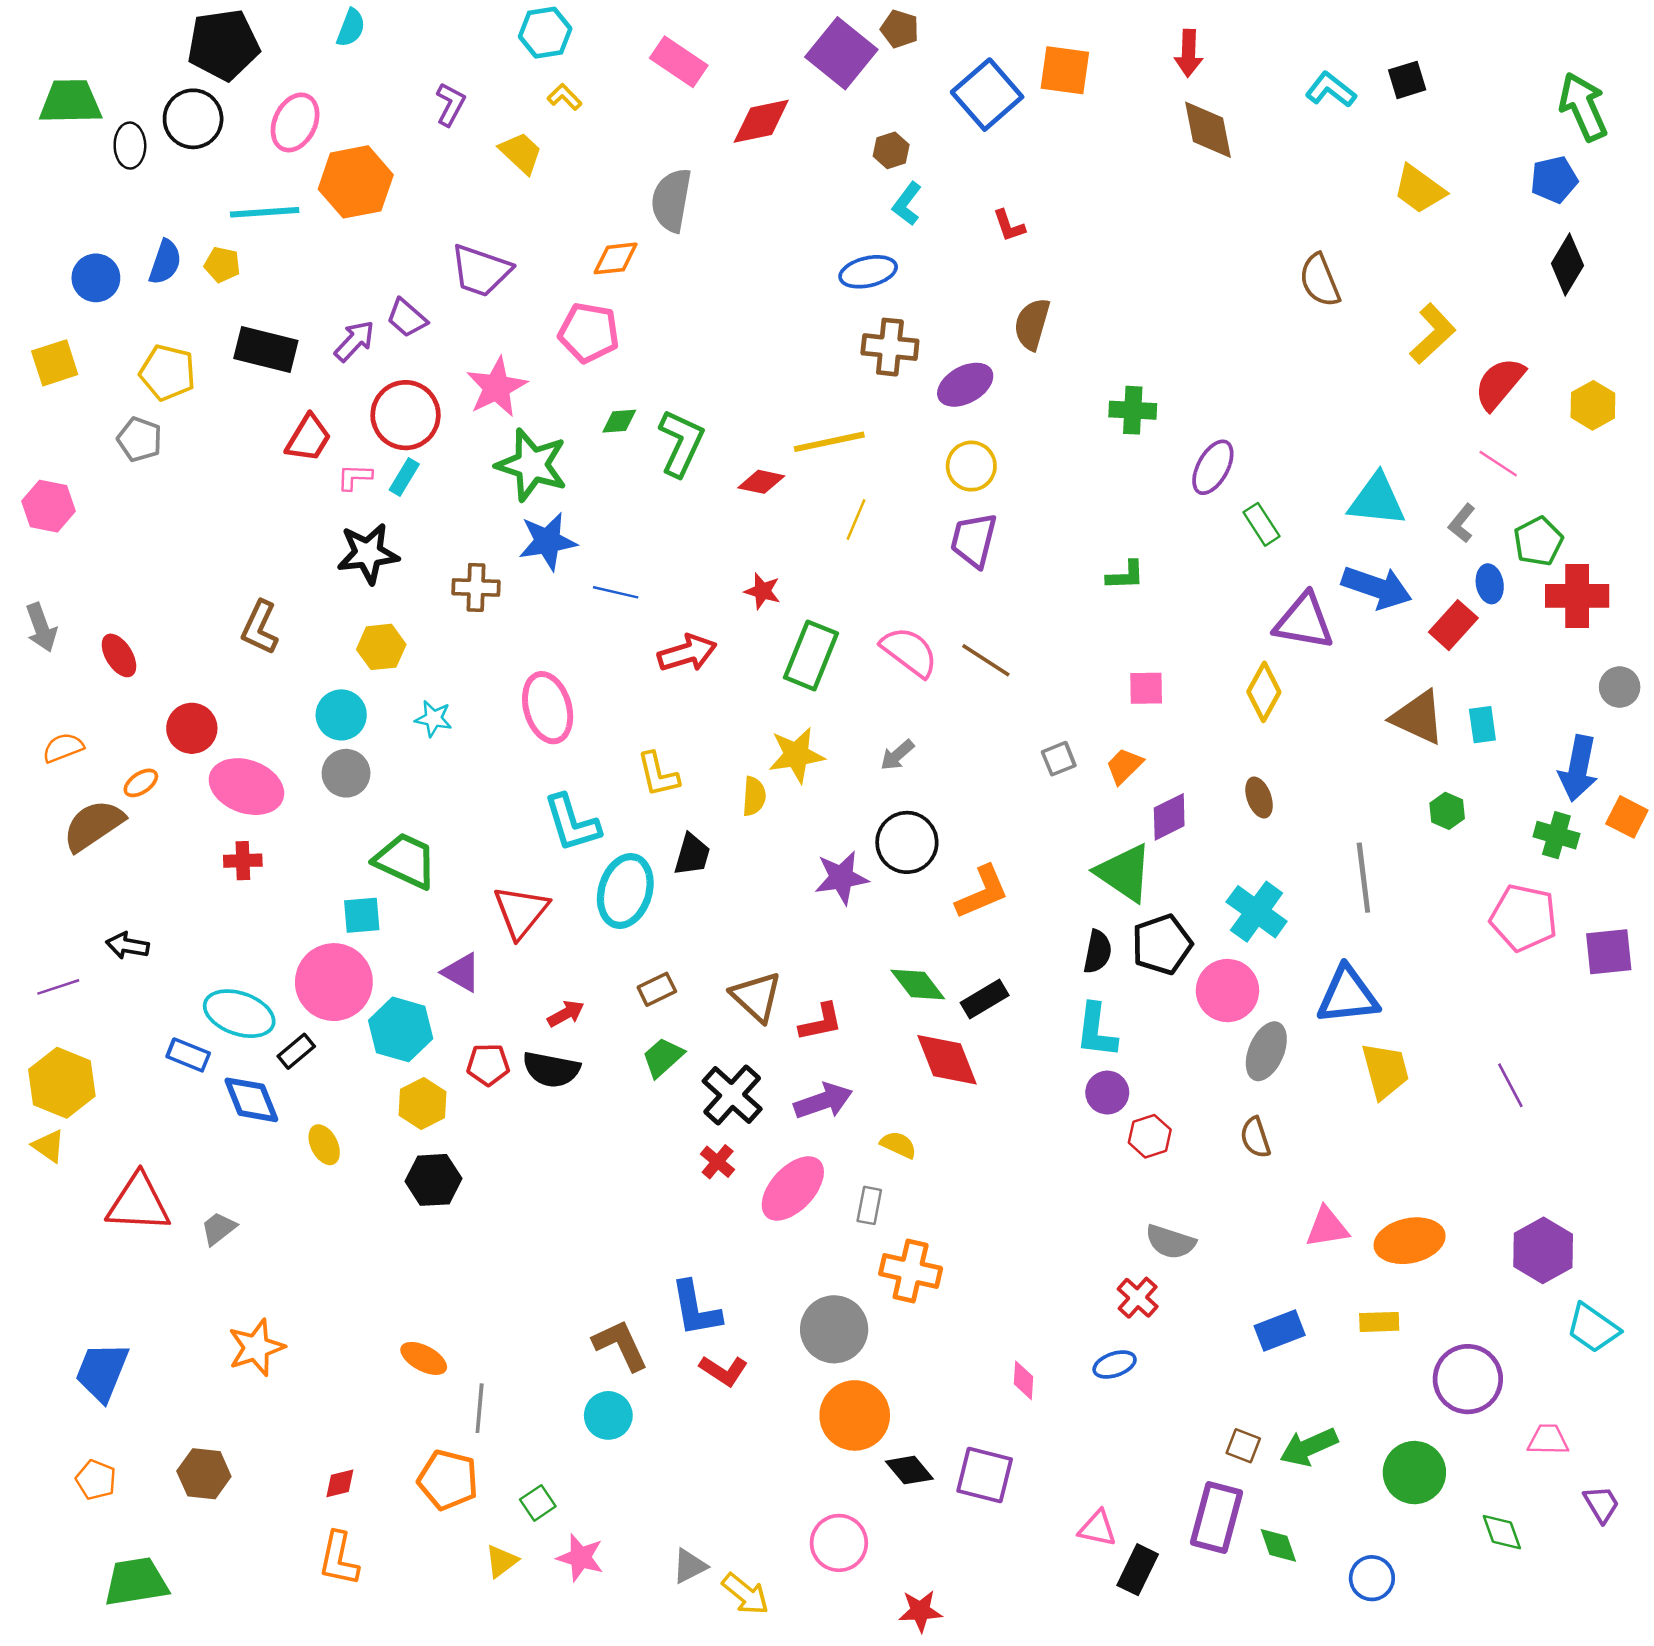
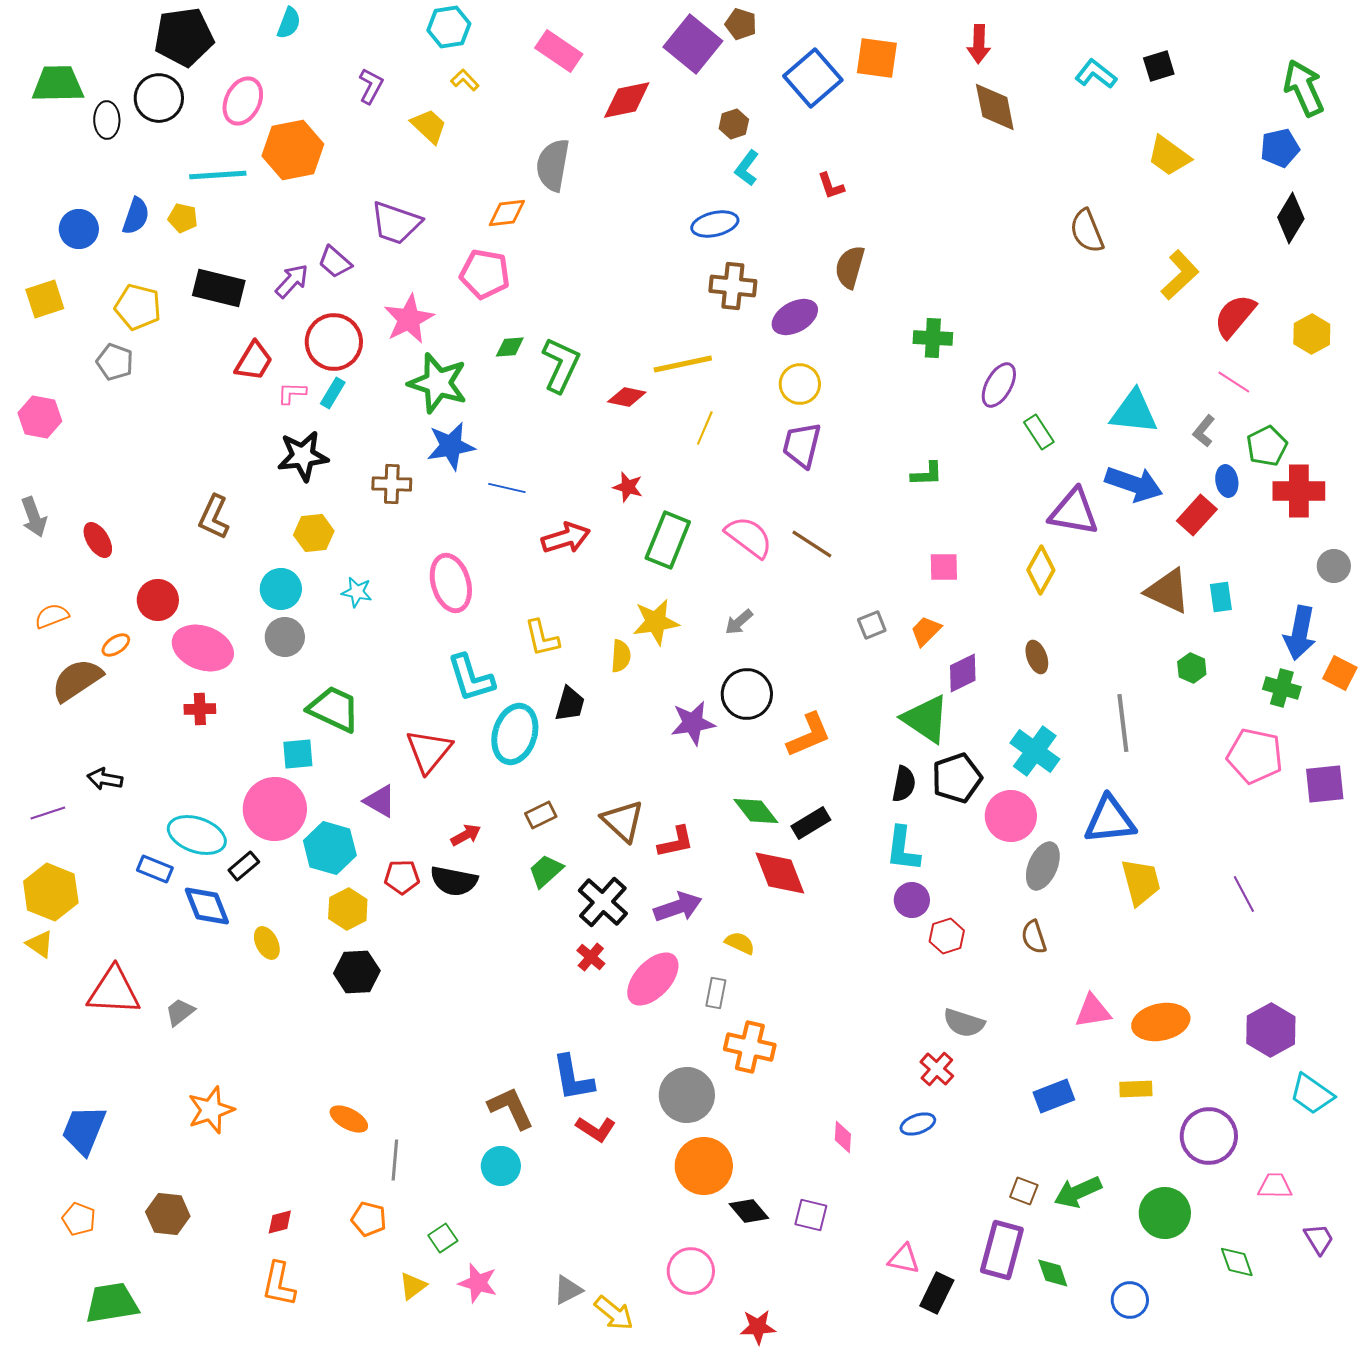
purple square: (985, 1475) -> (811, 1215), size x0.7
orange pentagon: (448, 1480) -> (369, 1219), size x0.7

